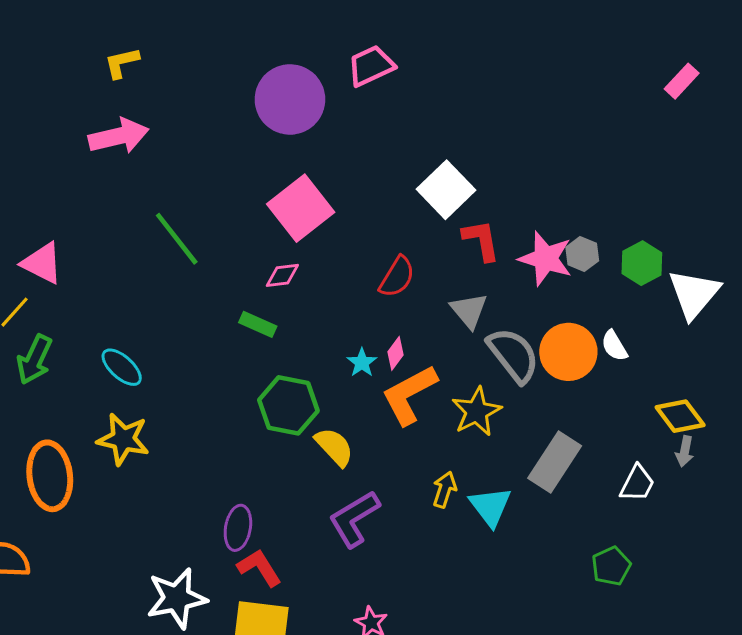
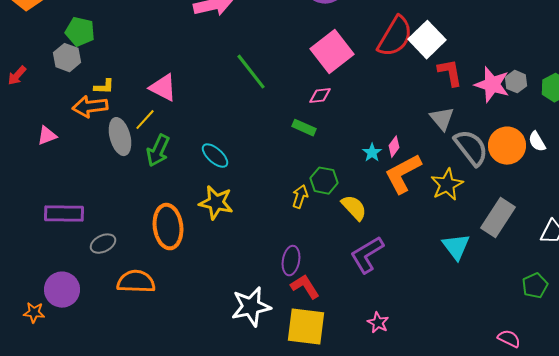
red semicircle: (397, 277) -> (395, 37), moved, size x1.5
green hexagon: (288, 405) -> (324, 181), size x0.7
yellow arrow: (444, 490) -> (300, 197), moved

